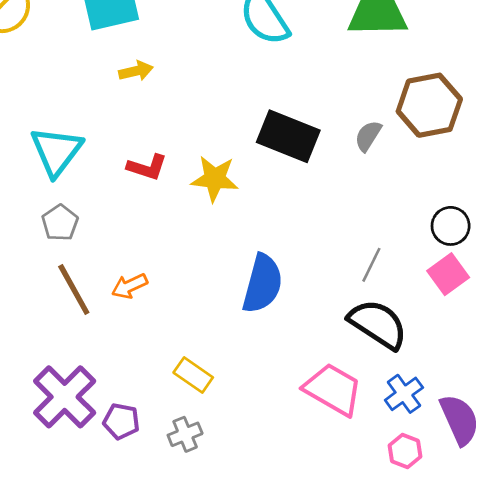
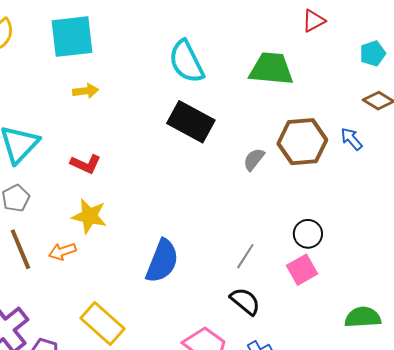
black rectangle: (288, 136) -> (191, 122), moved
yellow star: (215, 179) -> (89, 216), moved
black semicircle: (378, 324) -> (245, 301), size x0.7
yellow rectangle: (193, 375) -> (103, 323), size x1.5

